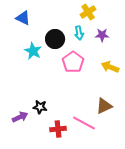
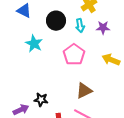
black circle: (55, 39) -> (56, 21), moved
brown triangle: (104, 106) -> (84, 91), moved

